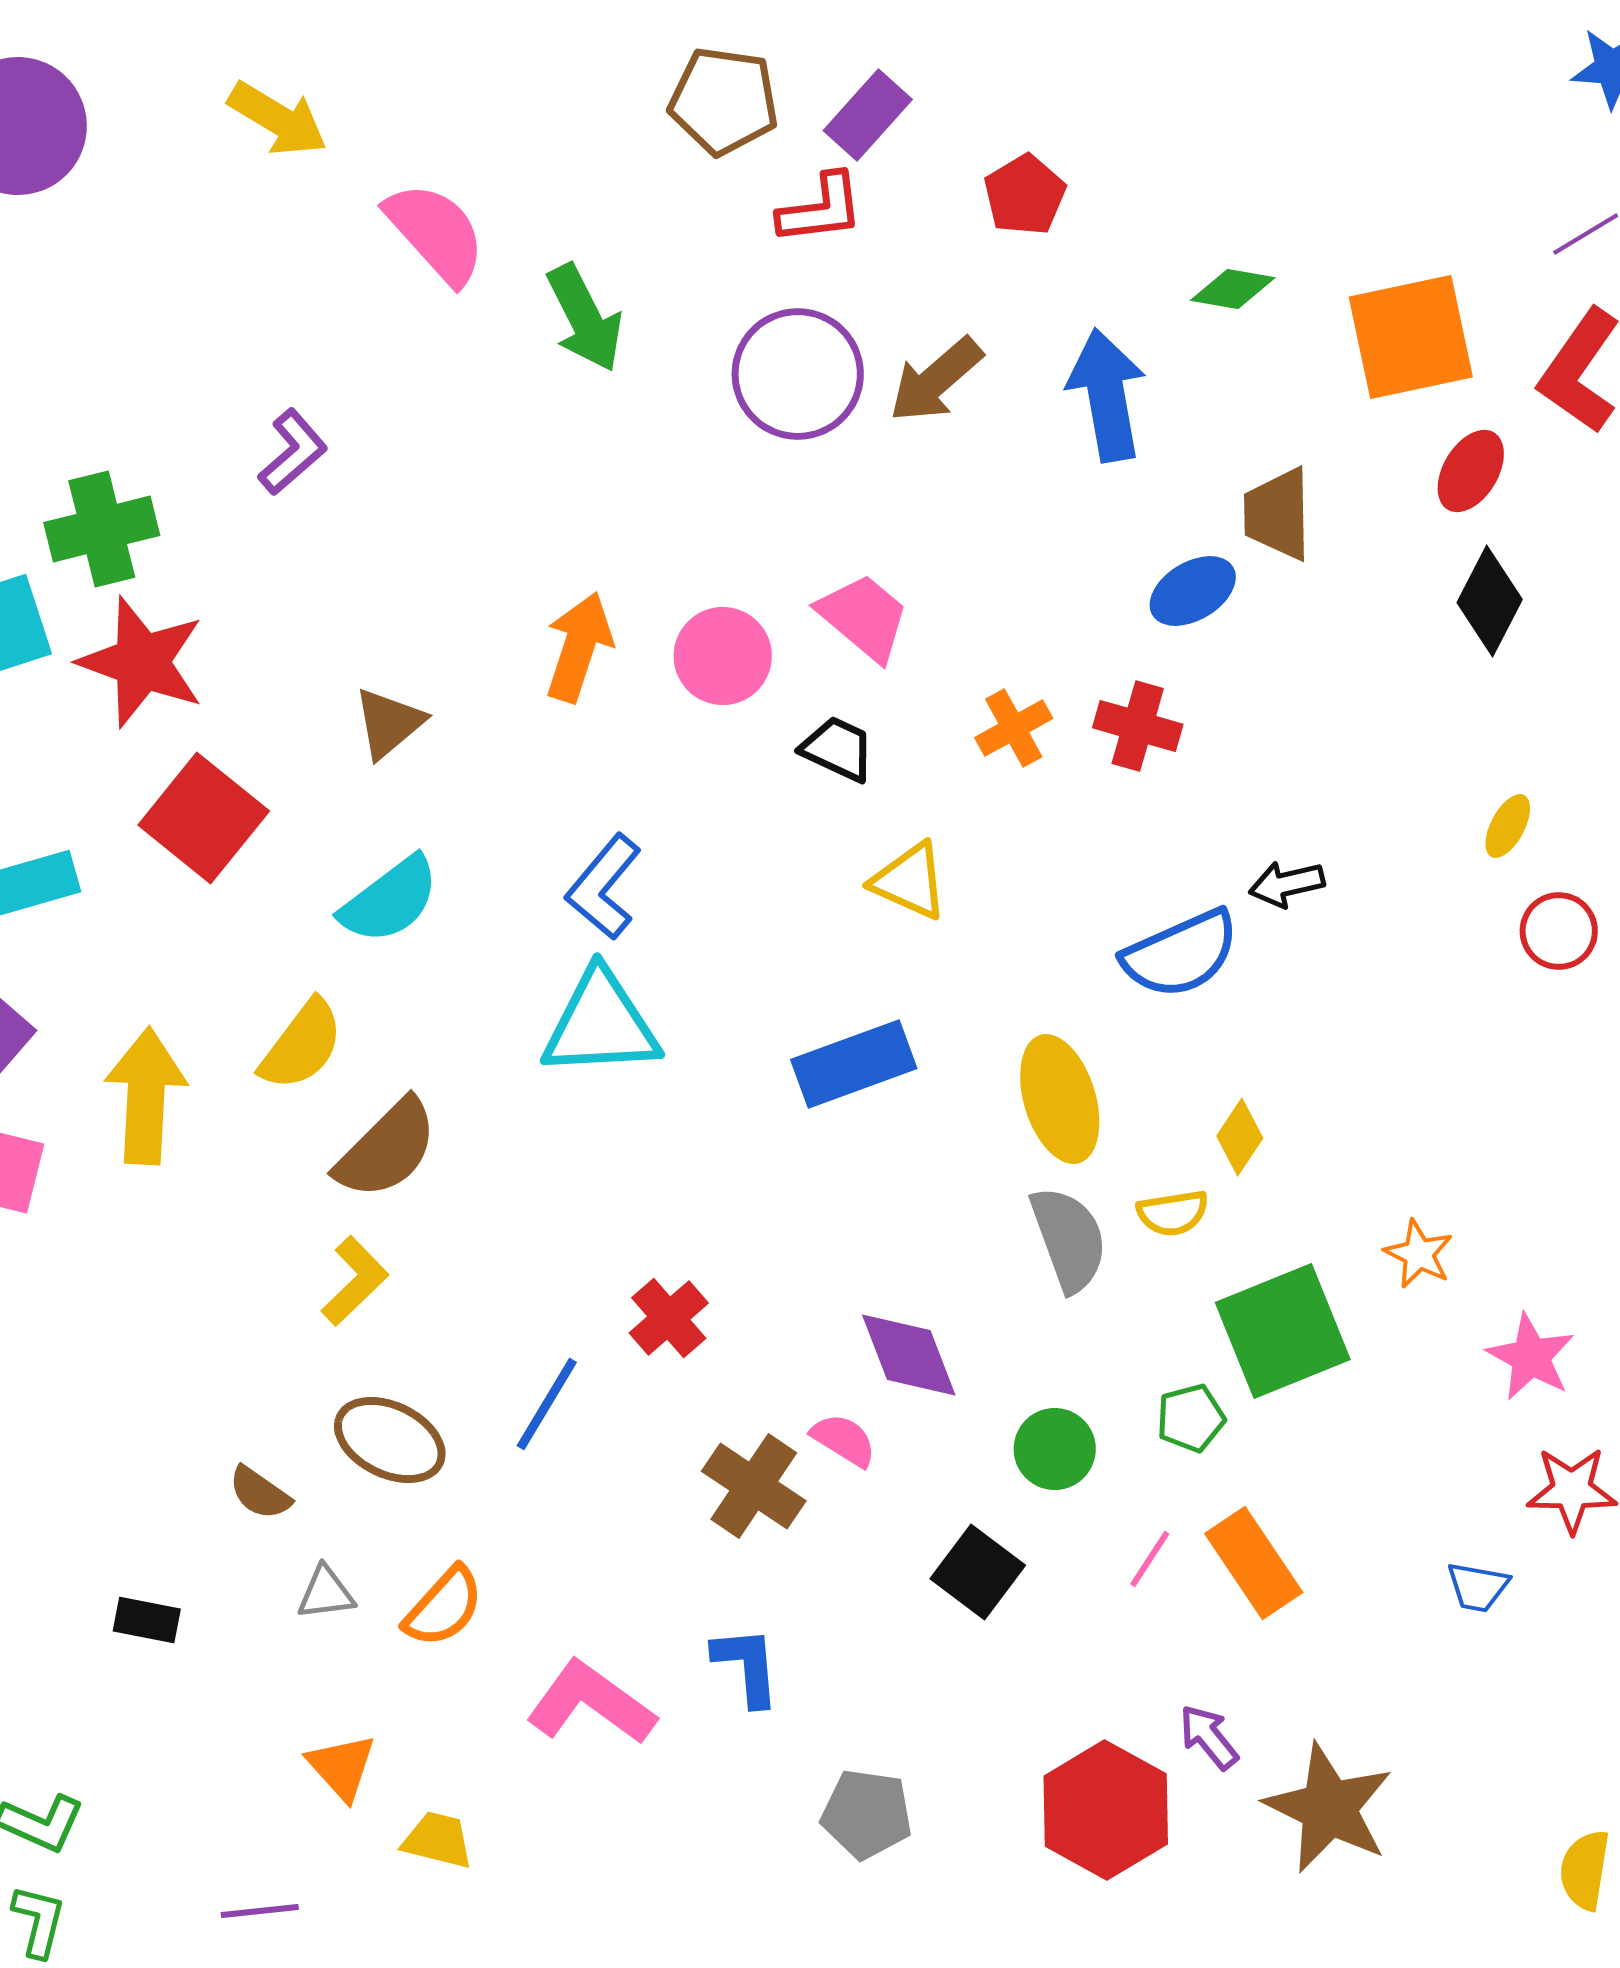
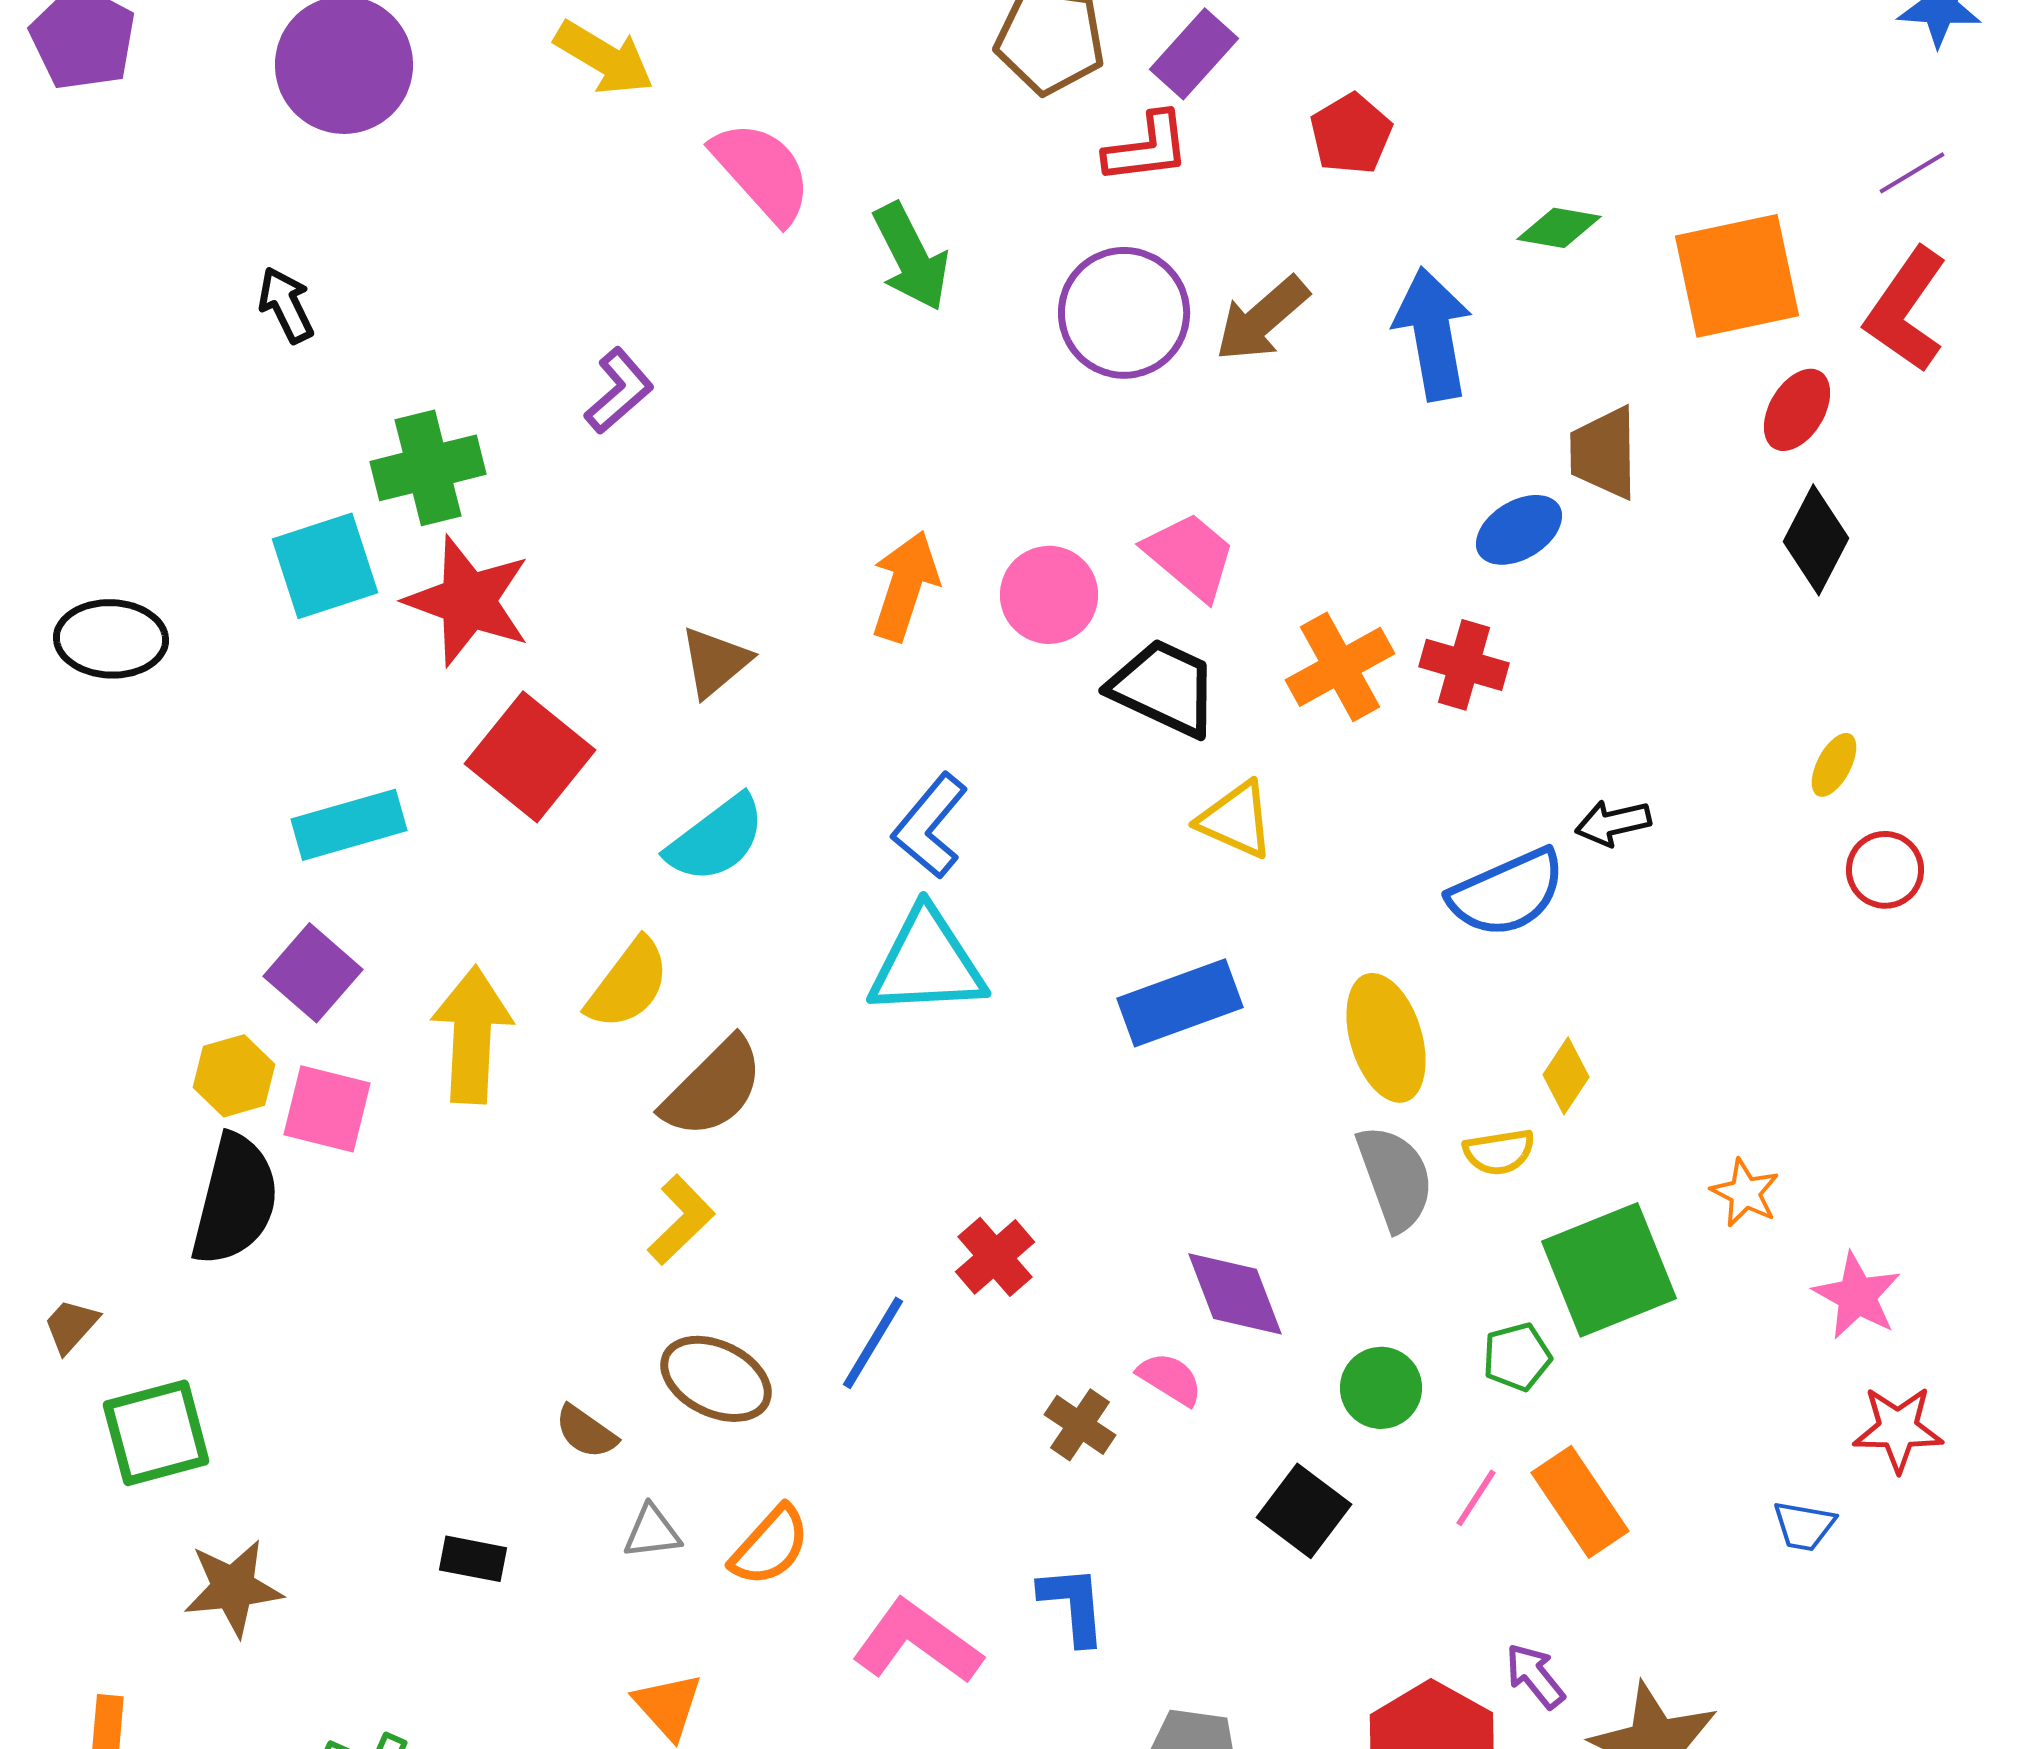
orange cross: (1014, 728) -> (1340, 667), size x1.4
black trapezoid: (838, 749) -> (1164, 688), size x1.5
brown cross: (754, 1486) -> (1080, 1425), size x0.7

